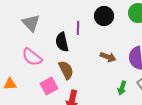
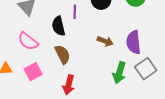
pink square: (49, 86) -> (33, 72), moved
green arrow: (122, 88) -> (119, 73), size x1.5

